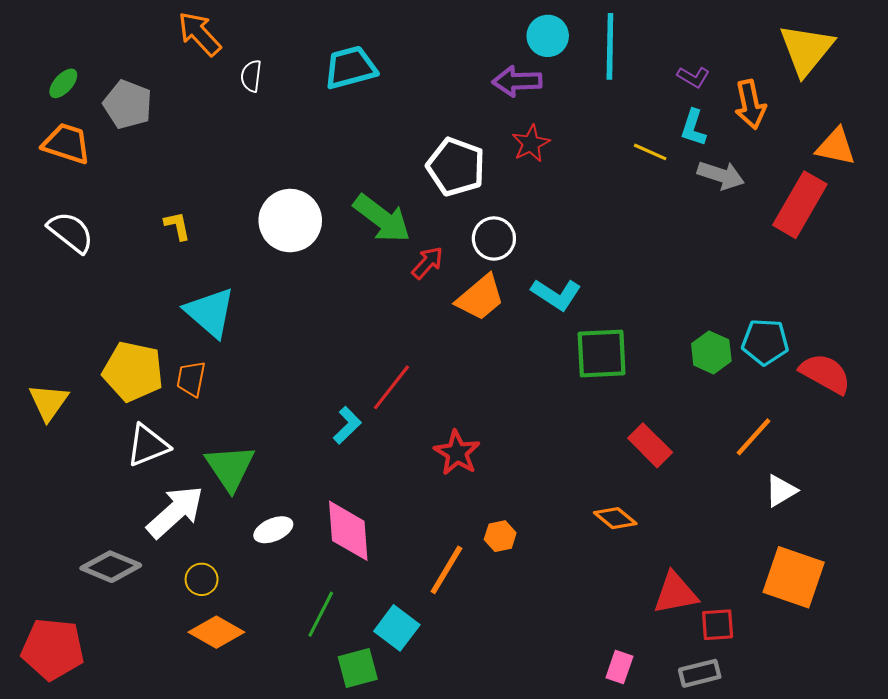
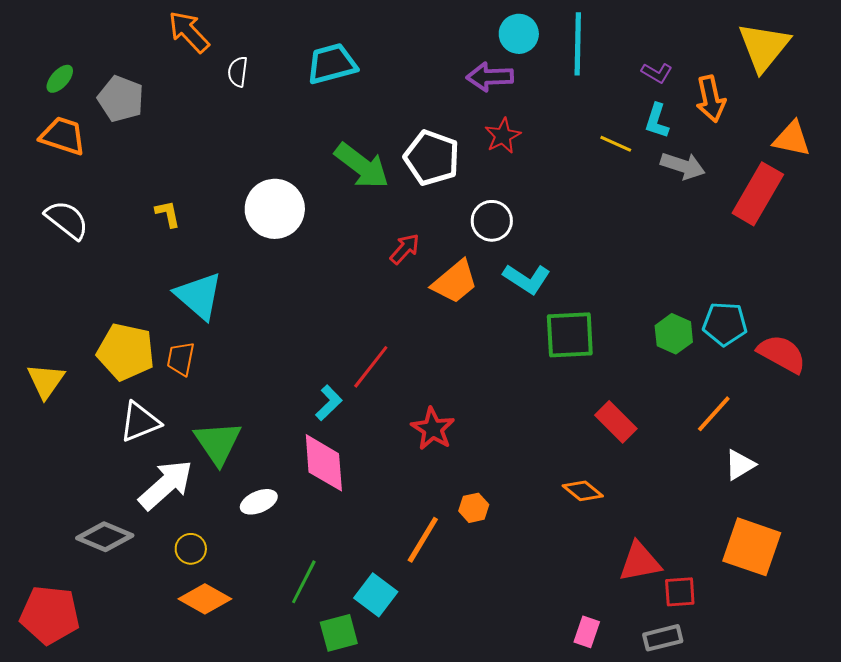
green arrow: (382, 218) -> (362, 166), moved
white circle: (494, 238) -> (492, 221), moved
pink diamond: (348, 531) -> (324, 463), moved

